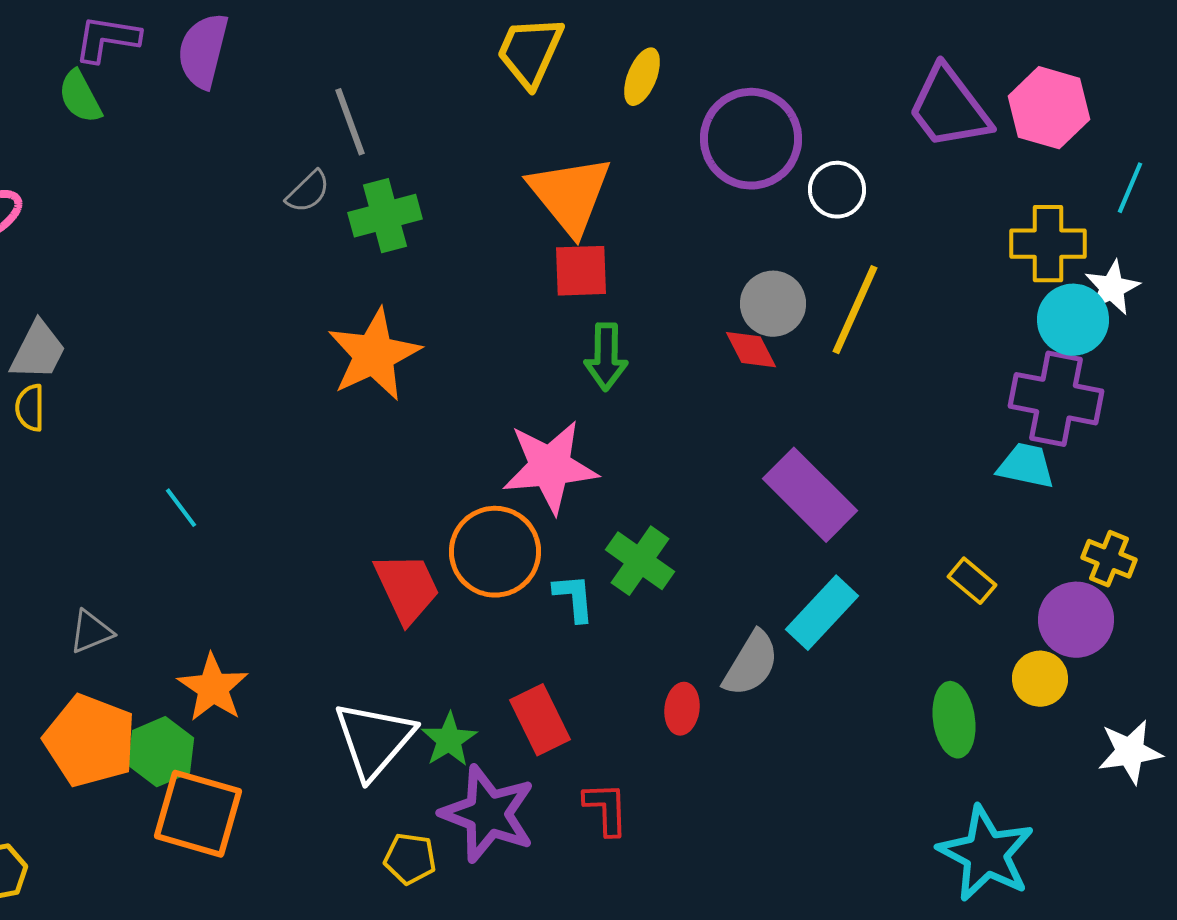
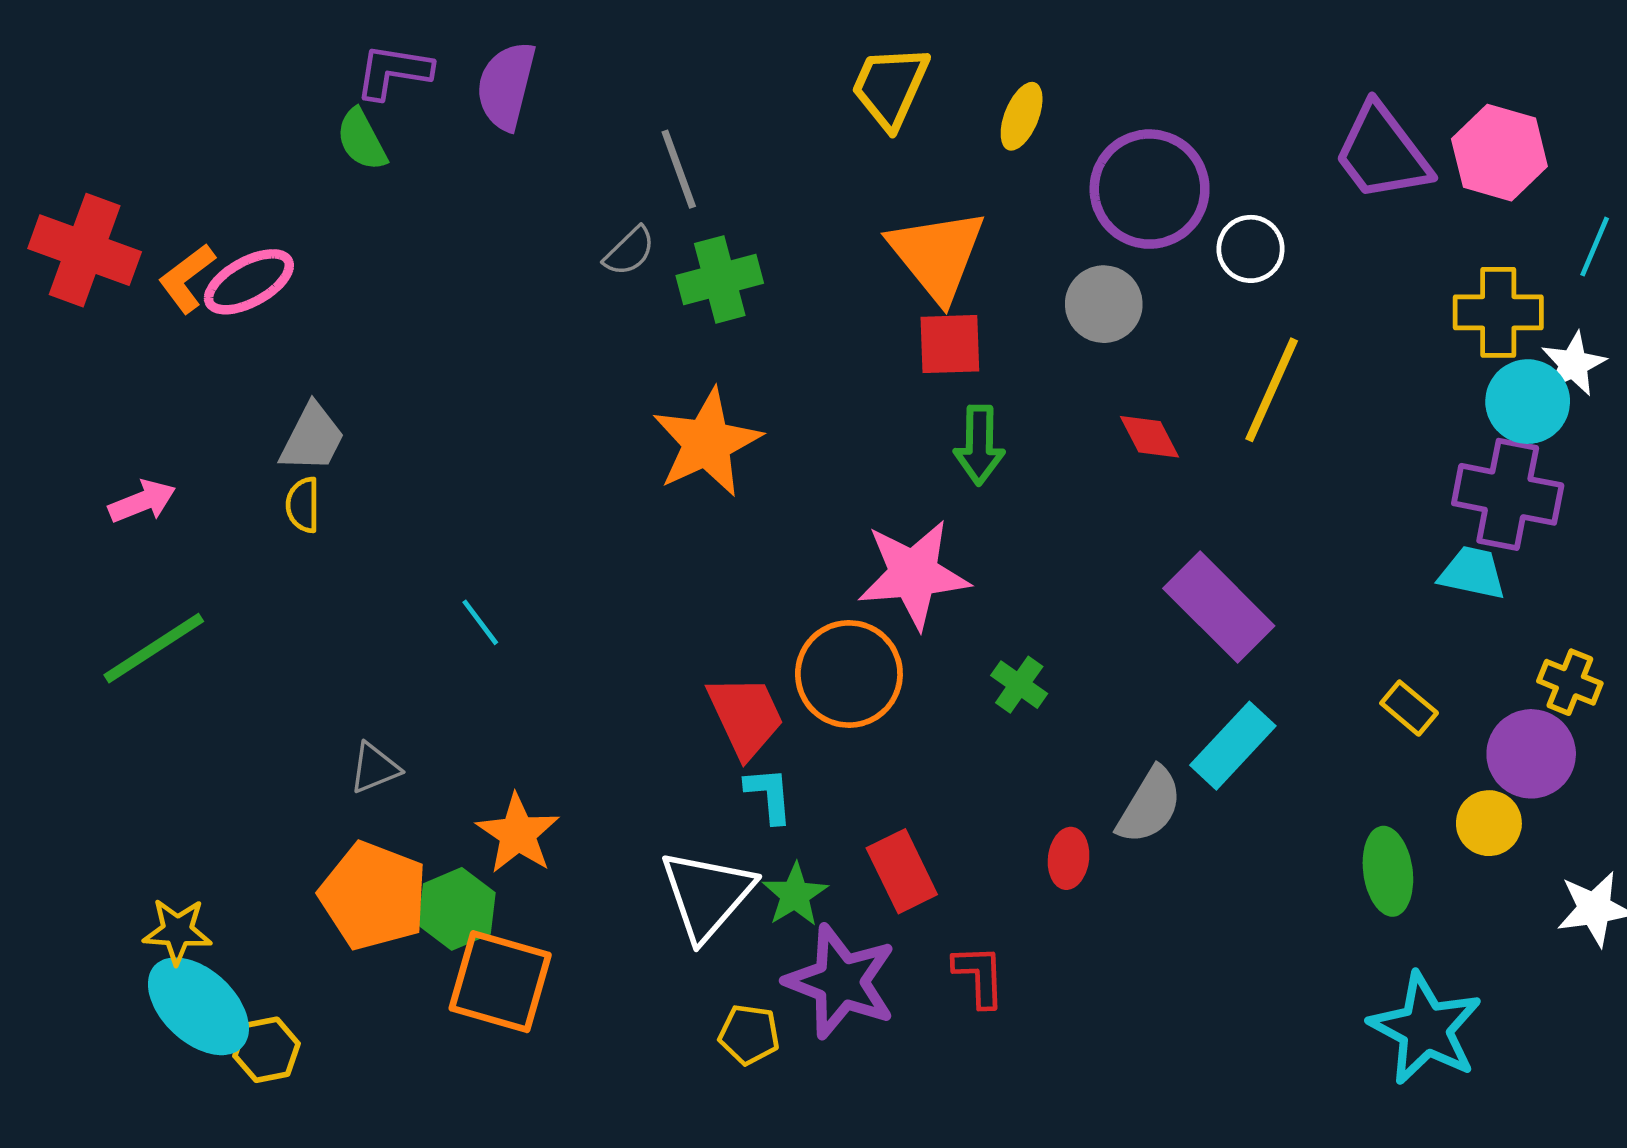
gray circle: (773, 304) -> (1104, 304), moved
green cross: (640, 561) -> (1019, 685), size x0.7
cyan L-shape: (574, 598) -> (769, 795), moved

